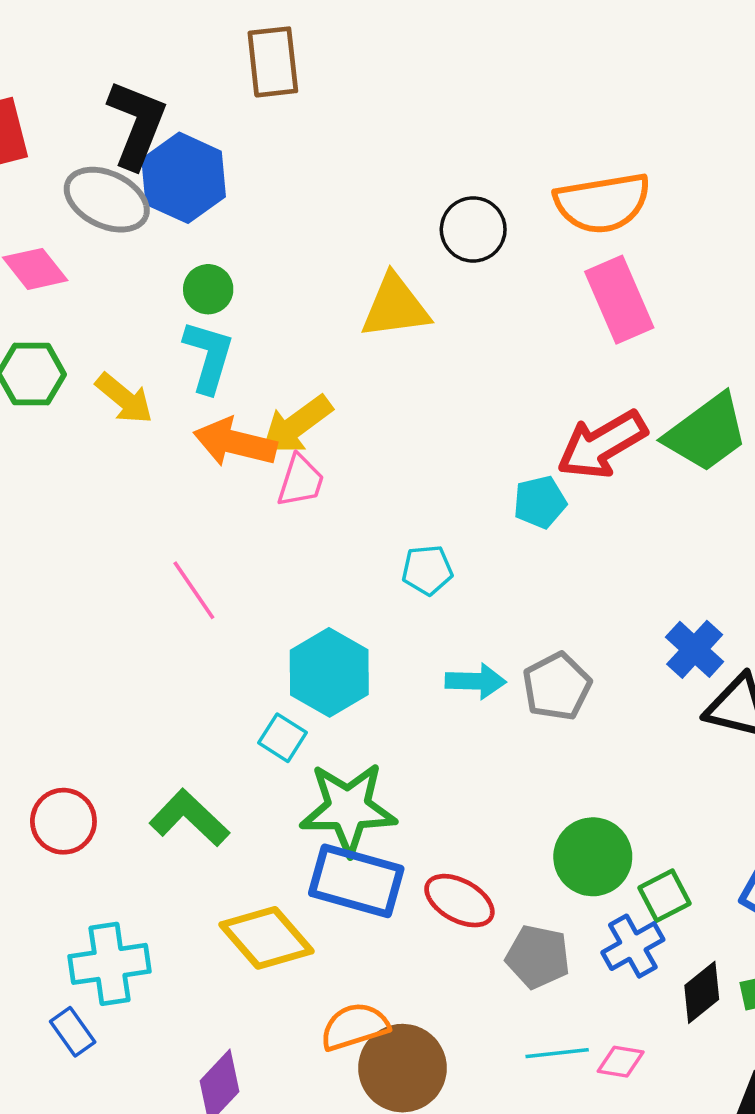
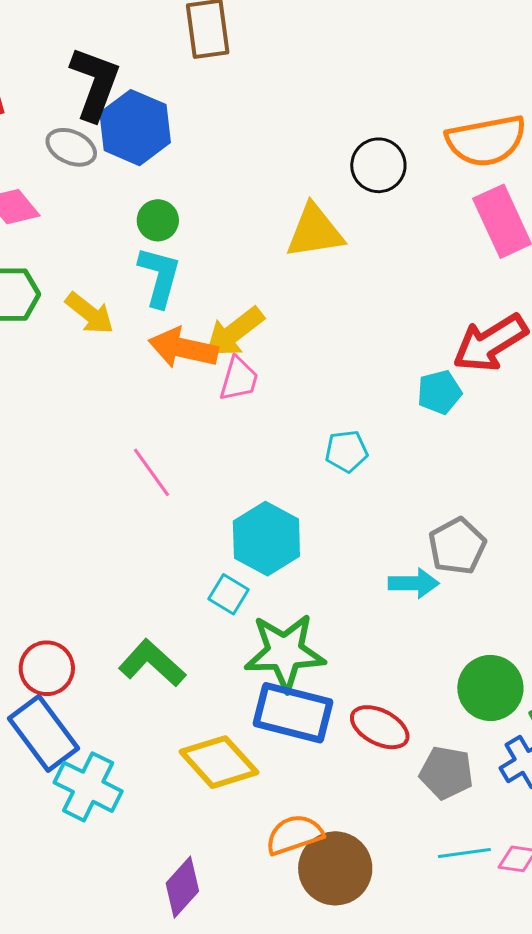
gray ellipse: (107, 200) -> (71, 147), size x0.7
cyan arrow: (476, 681) -> (414, 583), moved
cyan cross: (110, 964) -> (88, 787), turned 36
blue rectangle: (73, 1032) -> (44, 733), moved, size x1.8

